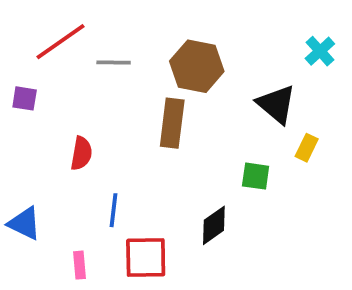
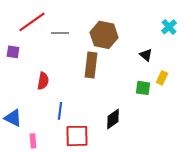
black triangle: (276, 104) -> (146, 55), size x0.6
green square: (256, 176) -> (143, 88), moved
pink rectangle: (79, 265) -> (33, 141), moved

